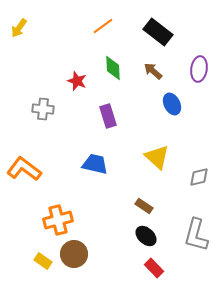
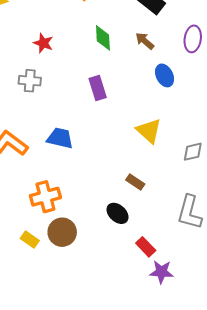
red star: (77, 81) -> (43, 43), moved
blue trapezoid: (95, 164) -> (60, 138), moved
black ellipse: (146, 236) -> (118, 213), moved

